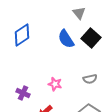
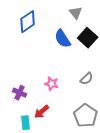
blue diamond: (22, 35) -> (28, 22), moved
gray semicircle: (90, 79) -> (87, 79), turned -32

